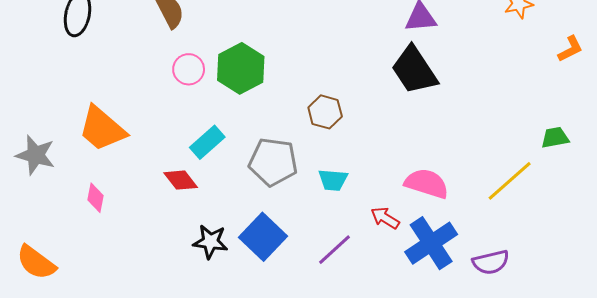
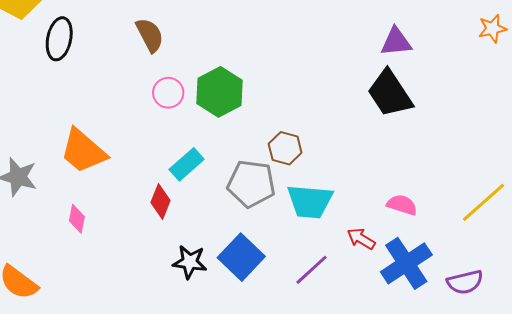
brown hexagon: (325, 112) -> (285, 148), moved
red diamond: (181, 180) -> (160, 201), turned 60
cyan trapezoid: (333, 180) -> (310, 201), size x1.6
pink semicircle: (427, 183) -> (402, 205), size x0.7

